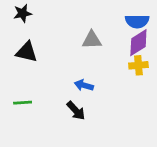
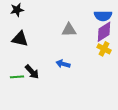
yellow cross: (138, 65) -> (104, 49), turned 32
black arrow: (76, 111) -> (32, 72), moved

